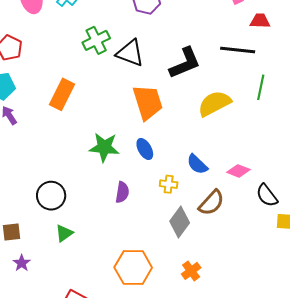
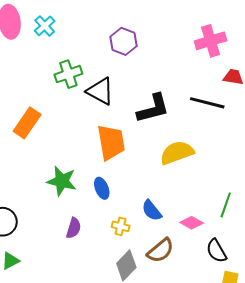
green line: (261, 87) -> (226, 205), moved

